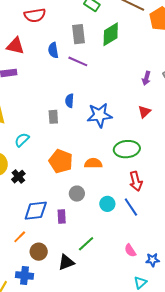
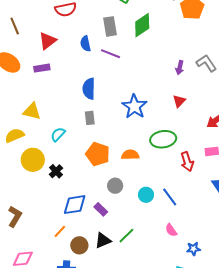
red triangle: (15, 46) -> (48, 41), turned -48
blue semicircle: (70, 101) -> (89, 89), moved, size x1.5
blue star: (99, 115) -> (134, 106), turned -30
gray rectangle: (53, 117) -> (90, 118), moved
red arrow: (136, 181) -> (187, 162), moved
purple rectangle: (62, 217) -> (101, 209), turned -40
pink semicircle: (130, 250) -> (171, 230), moved
black triangle: (66, 262) -> (103, 240), moved

